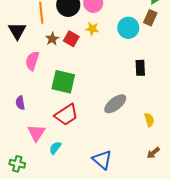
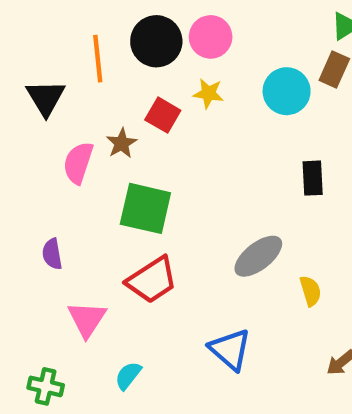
brown star: (52, 39) -> (122, 143), moved
yellow semicircle: (149, 120) -> (310, 291), moved
cyan semicircle: (55, 148) -> (128, 376), moved
blue triangle: (102, 160) -> (230, 350), moved

